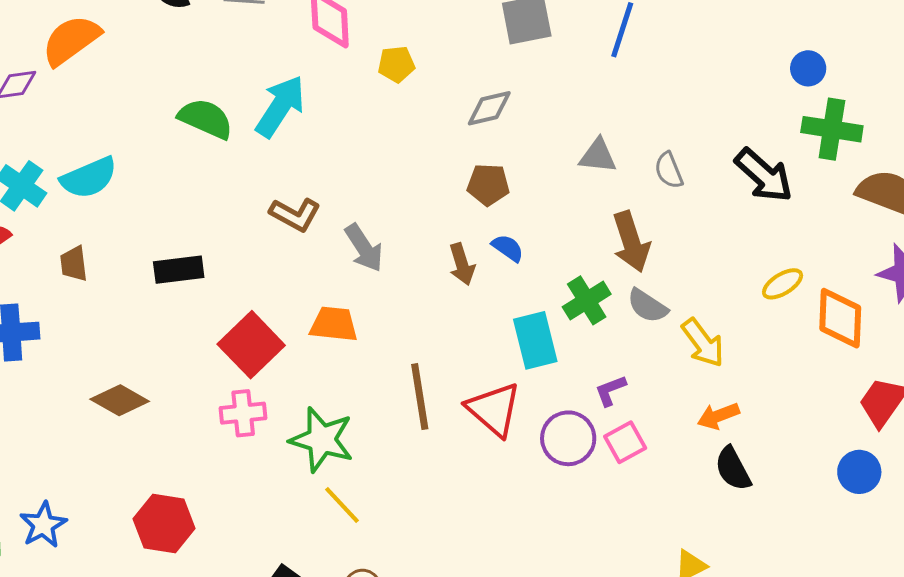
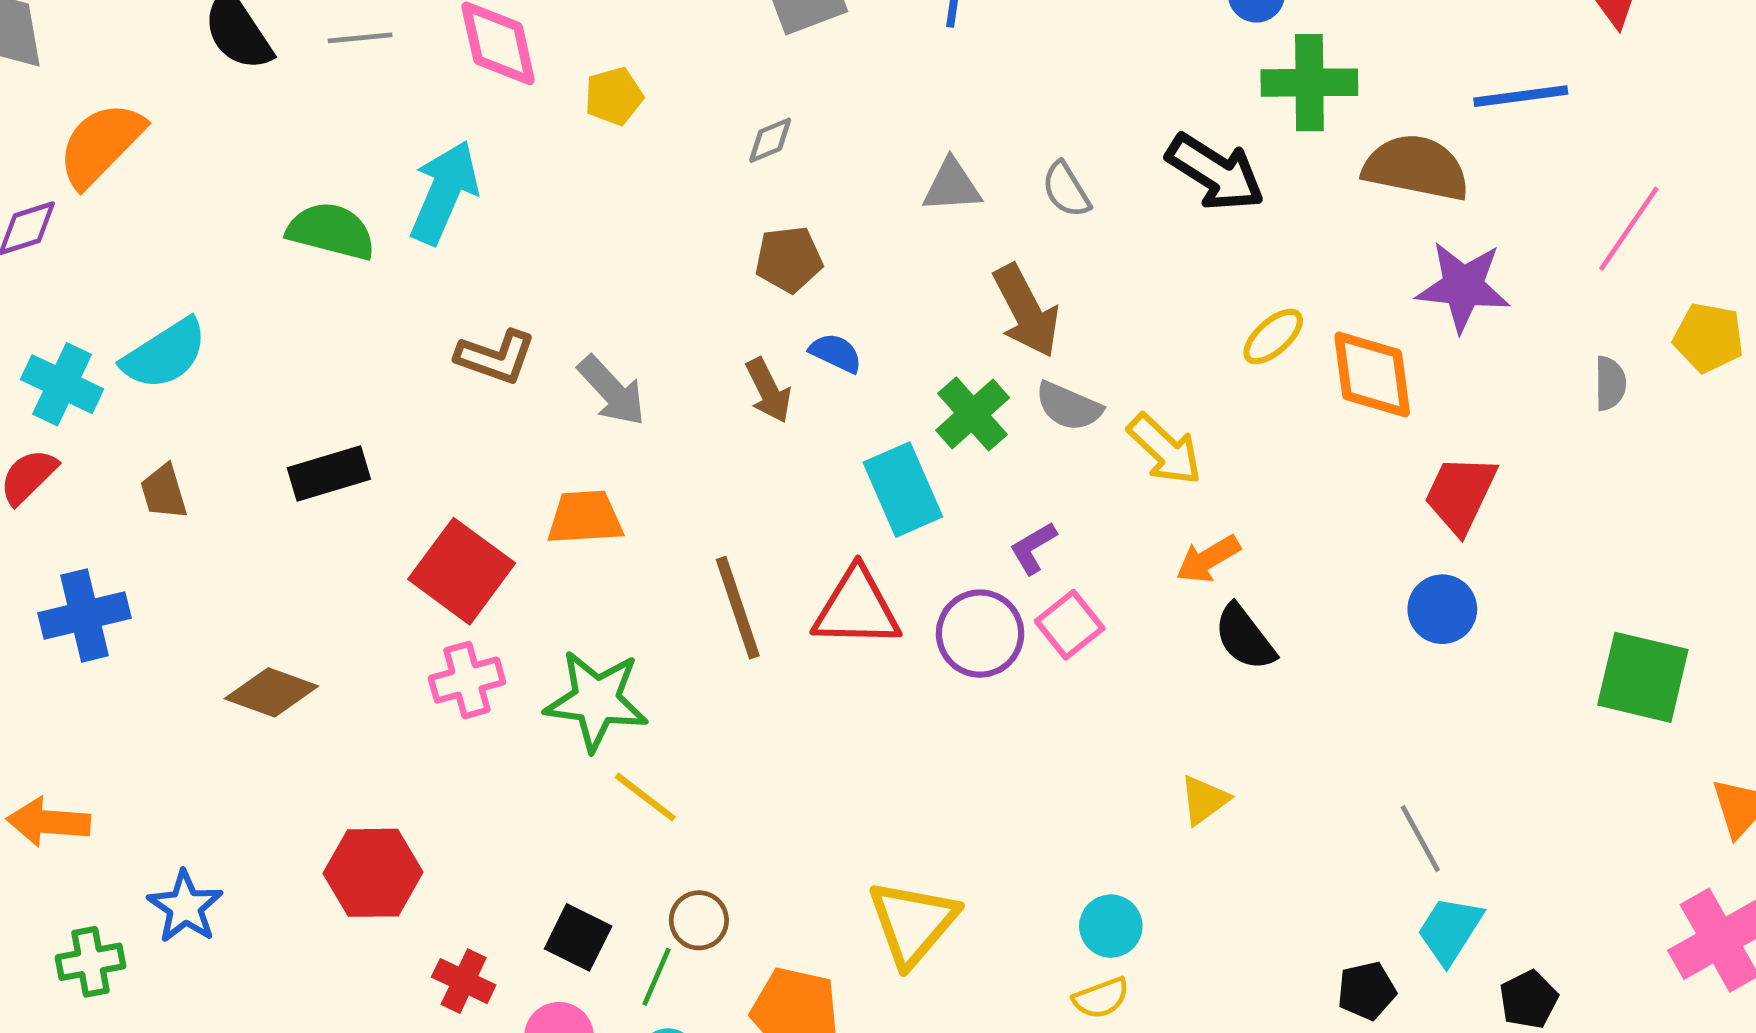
gray diamond: (489, 108) -> (770, 140), size x0.7
red triangle: (494, 409) -> (857, 608), turned -30

